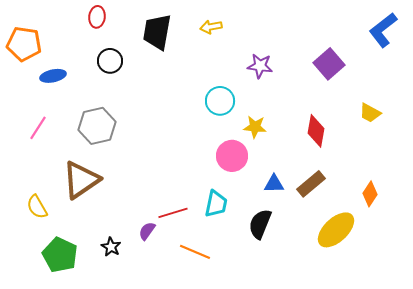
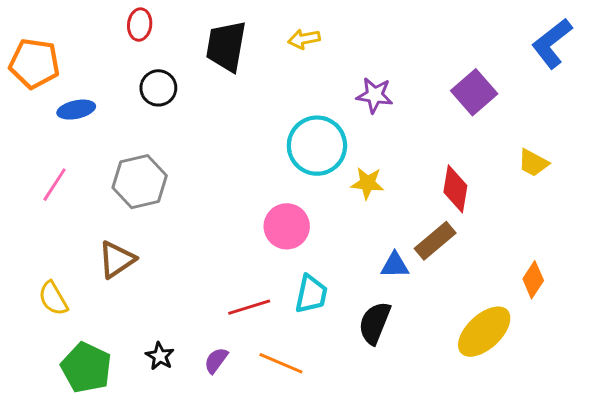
cyan circle: (220, 101) -> (317, 146), size x1.4
pink circle: (232, 156) -> (287, 226), moved
brown triangle: (81, 180) -> (117, 260), size x0.7
brown rectangle: (311, 184) -> (435, 241), moved
purple semicircle: (147, 231) -> (216, 360), moved

